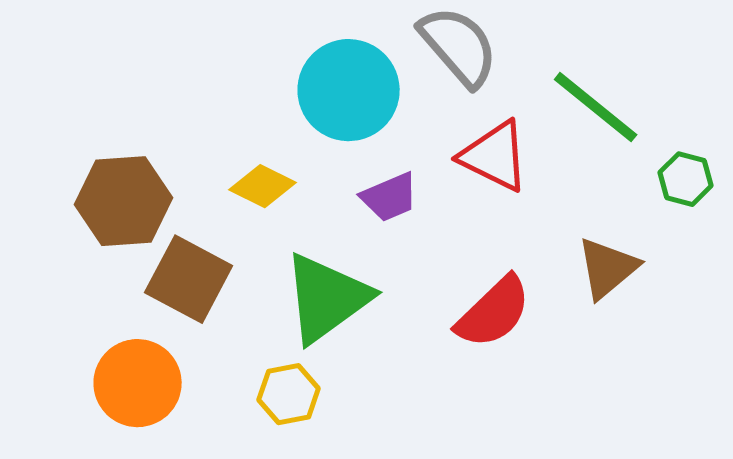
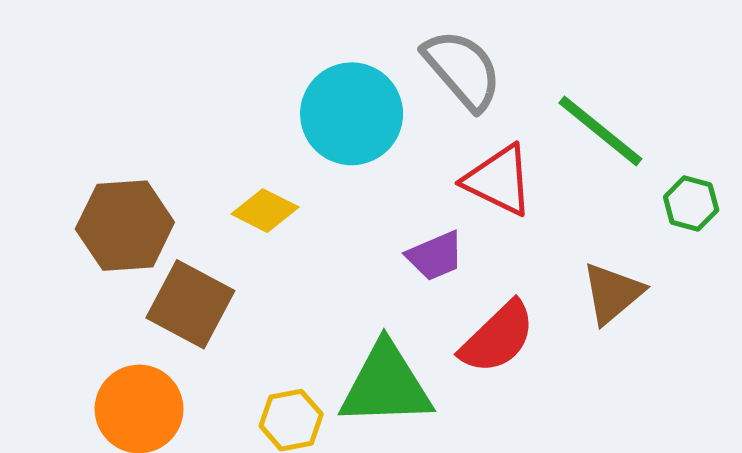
purple trapezoid: (390, 197) -> (435, 256), moved
green triangle: (327, 298) -> (386, 385), moved, turned 34

